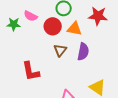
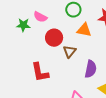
red circle: (53, 26) -> (54, 38), moved
purple semicircle: (83, 52) -> (91, 69), moved

